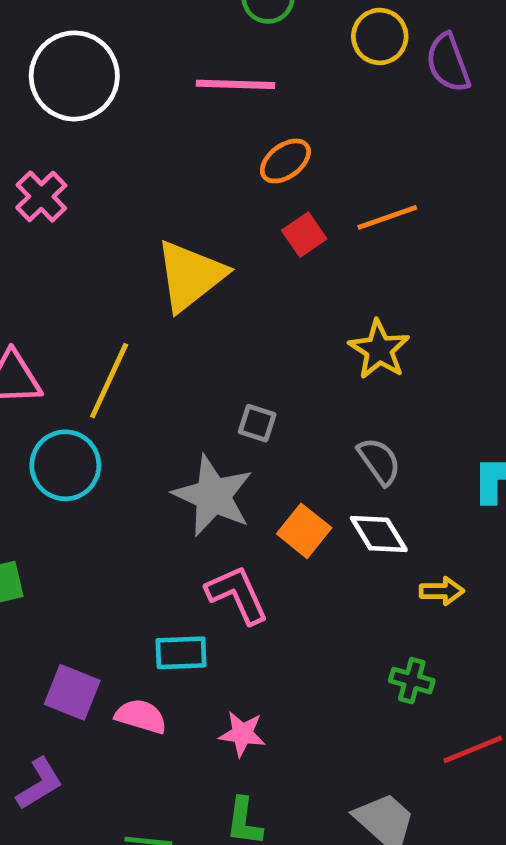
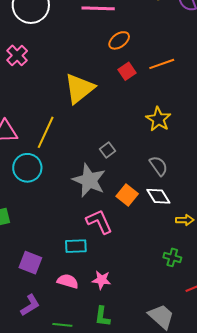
gray square: (257, 423) -> (107, 150), turned 35
pink semicircle: (141, 716) -> (68, 281), moved
purple L-shape: (39, 784) -> (30, 305), moved

